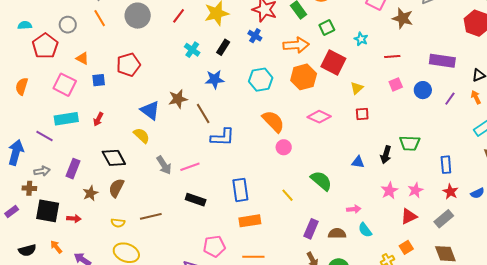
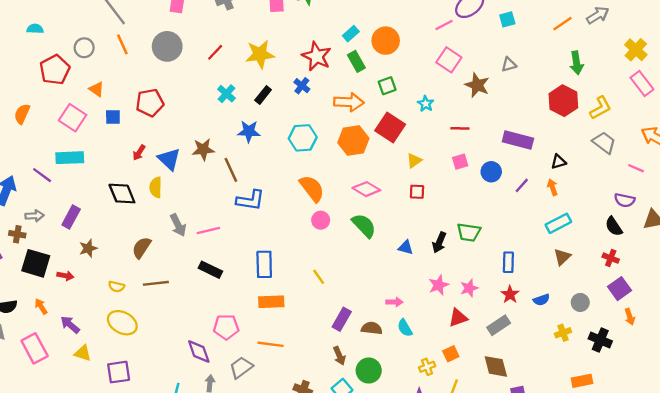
cyan semicircle: (25, 25) -> (35, 29), moved
red arrow: (98, 119) -> (139, 153), moved
yellow semicircle: (141, 135) -> (156, 187), turned -138
black diamond: (114, 158) -> (122, 194), moved
green semicircle: (321, 181) -> (364, 226), moved
brown semicircle: (116, 188) -> (142, 248), moved

